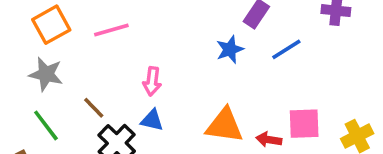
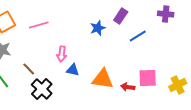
blue star: (230, 49) -> (98, 28), moved
blue triangle: (152, 120) -> (73, 70), moved

